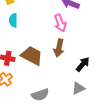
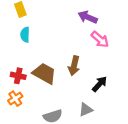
pink arrow: (60, 23) -> (100, 39), moved, turned -30
gray triangle: (78, 88) -> (86, 110), moved

